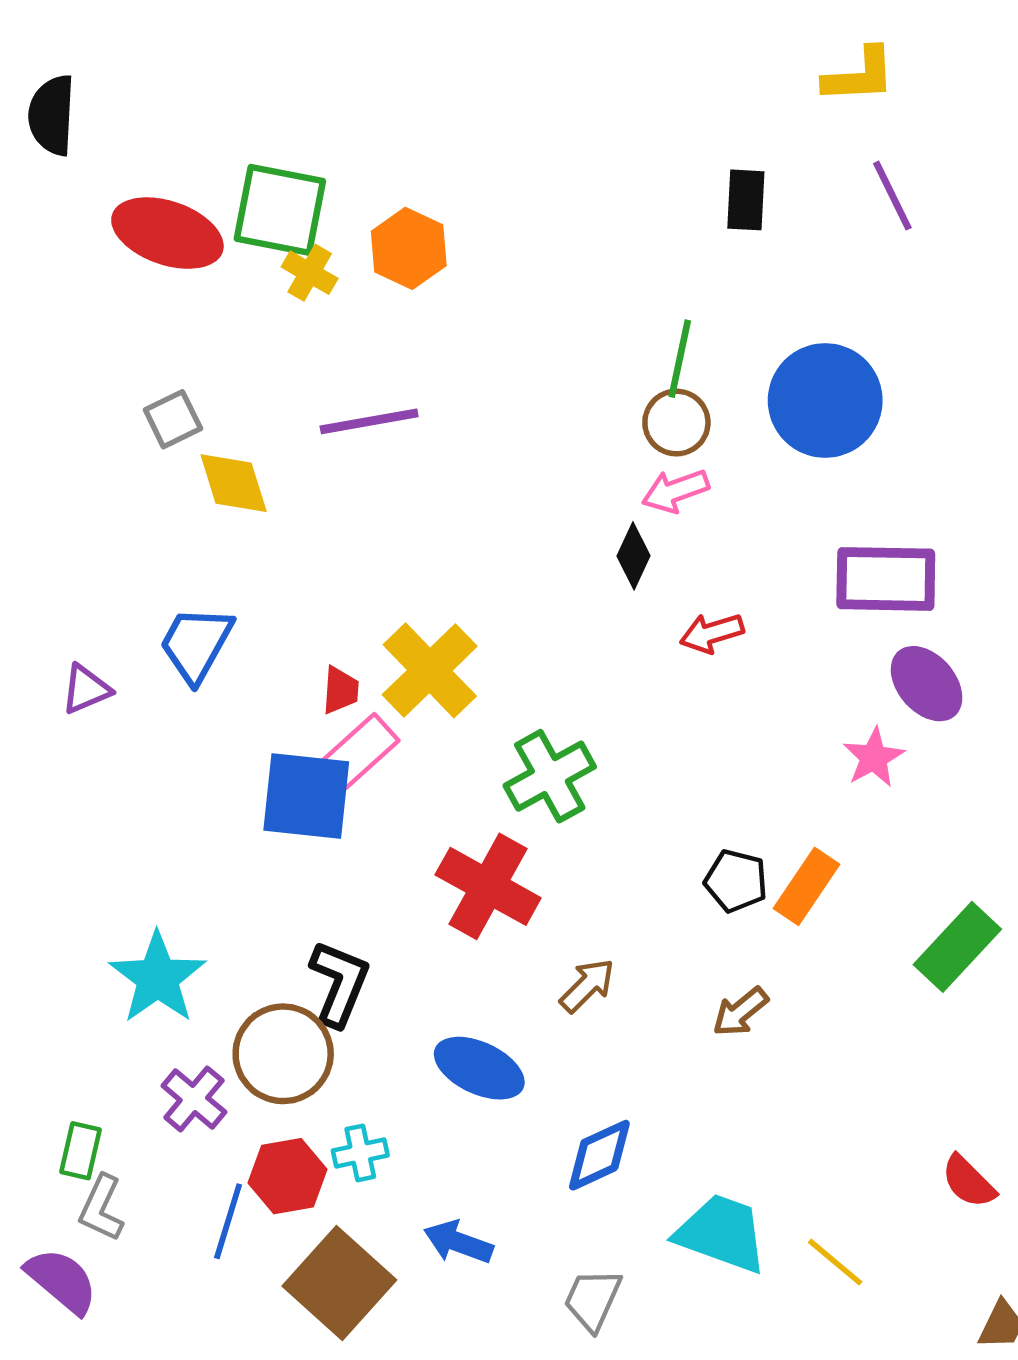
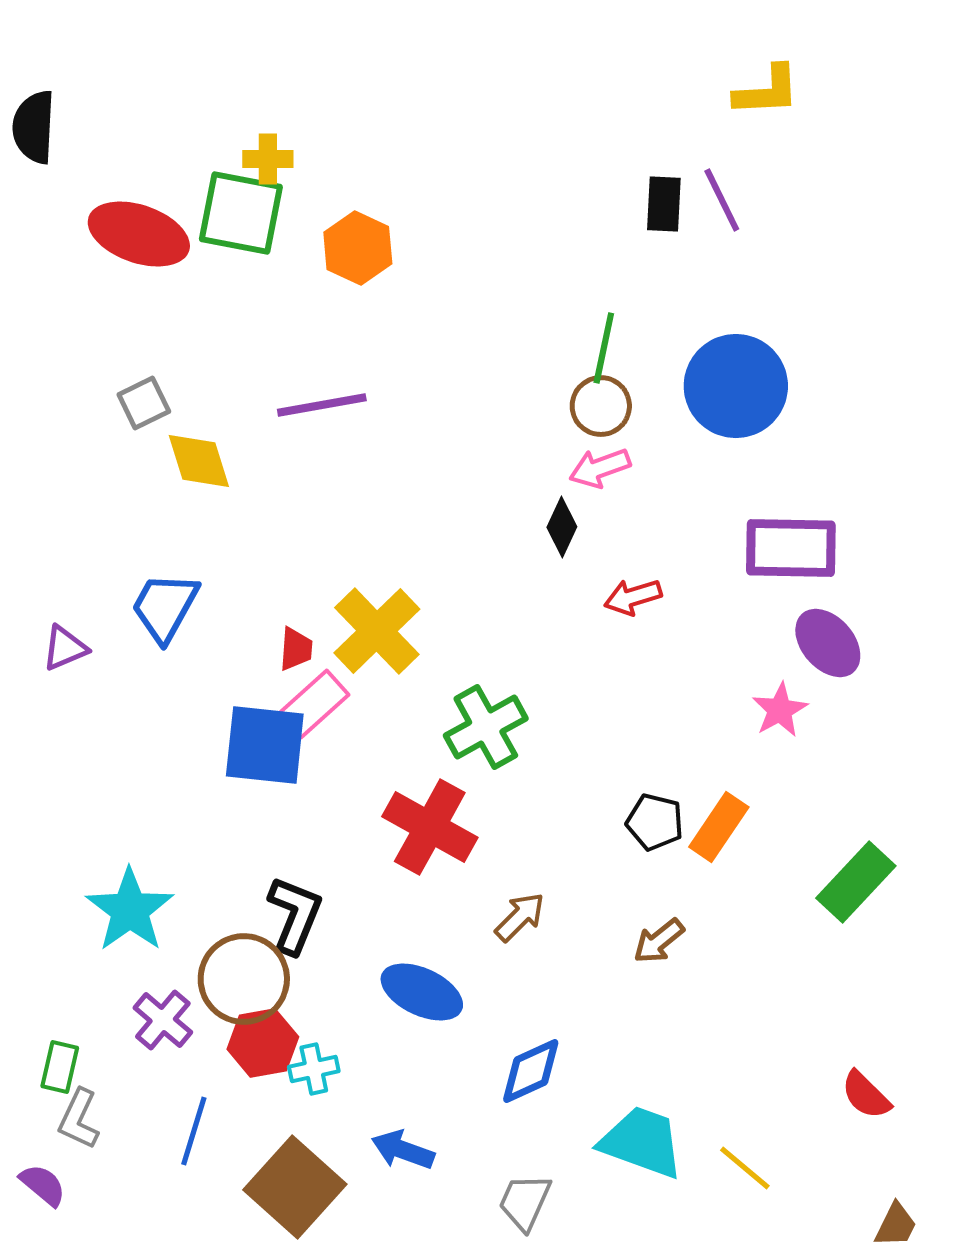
purple line: (892, 196) -> (722, 200), moved
yellow cross: (310, 273) -> (268, 159), moved, turned -30
red hexagon: (288, 1176) -> (263, 1043), moved
purple semicircle: (62, 1281) -> (43, 1185), size x0.7

